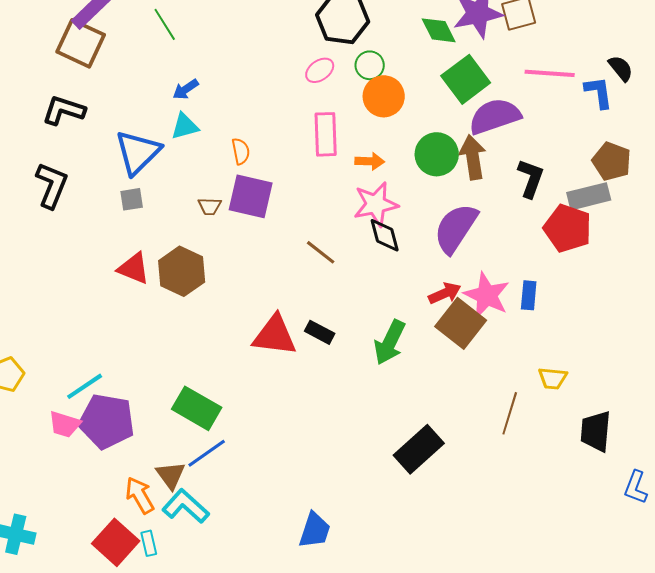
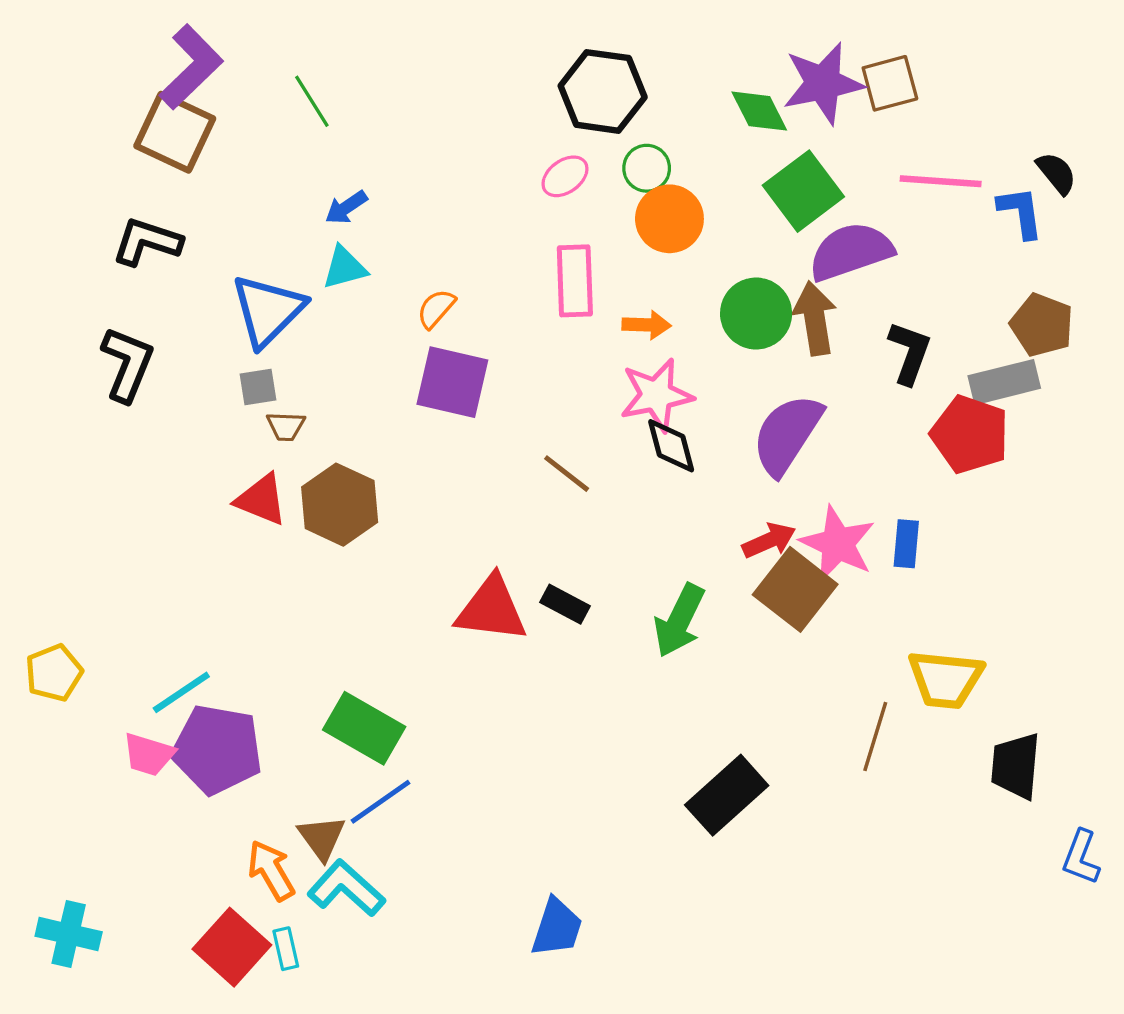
orange semicircle: (241, 151) -> (436, 309), turned -128
brown trapezoid: (210, 206) -> (286, 426), moved
yellow trapezoid: (553, 378) -> (945, 679), size x1.6

